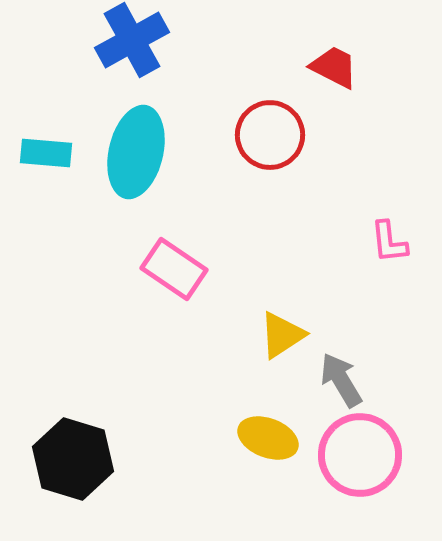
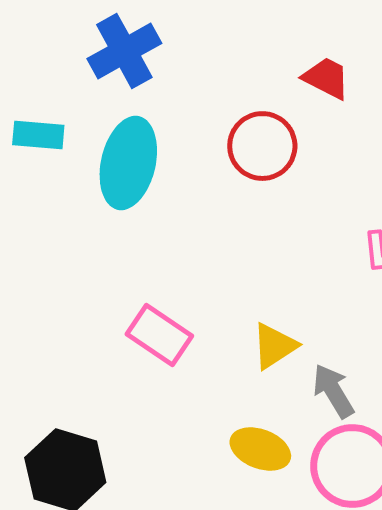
cyan rectangle: (46, 153) -> (38, 135), moved
pink rectangle: (174, 269) -> (159, 335), moved

